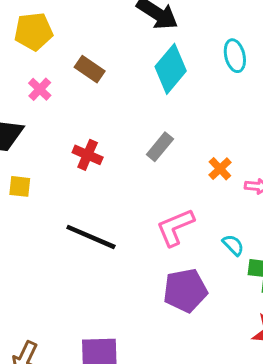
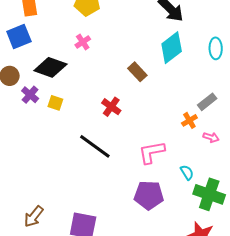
brown rectangle: (90, 69) -> (137, 72), moved
gray rectangle: (160, 147) -> (207, 102), moved
red cross: (88, 155) -> (111, 107), moved

